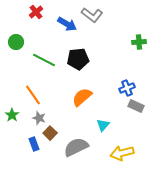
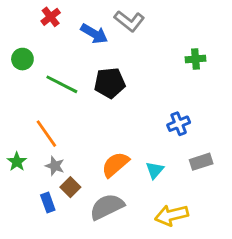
orange semicircle: (82, 97) -> (115, 165), moved
gray rectangle: (136, 106) -> (201, 162), moved, turned -42
cyan triangle: (103, 125) -> (155, 170), moved

